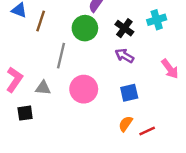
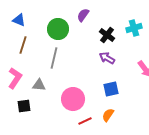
brown line: (41, 21) -> (23, 45), moved
green circle: (85, 28) -> (58, 29), moved
pink circle: (84, 89) -> (73, 99), moved
red line: (147, 131) -> (85, 121), moved

